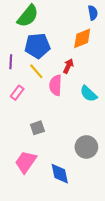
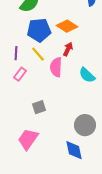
orange diamond: (82, 38) -> (67, 26), moved, turned 55
purple line: (11, 62) -> (16, 53), moved
blue diamond: (60, 174) -> (74, 150), moved

